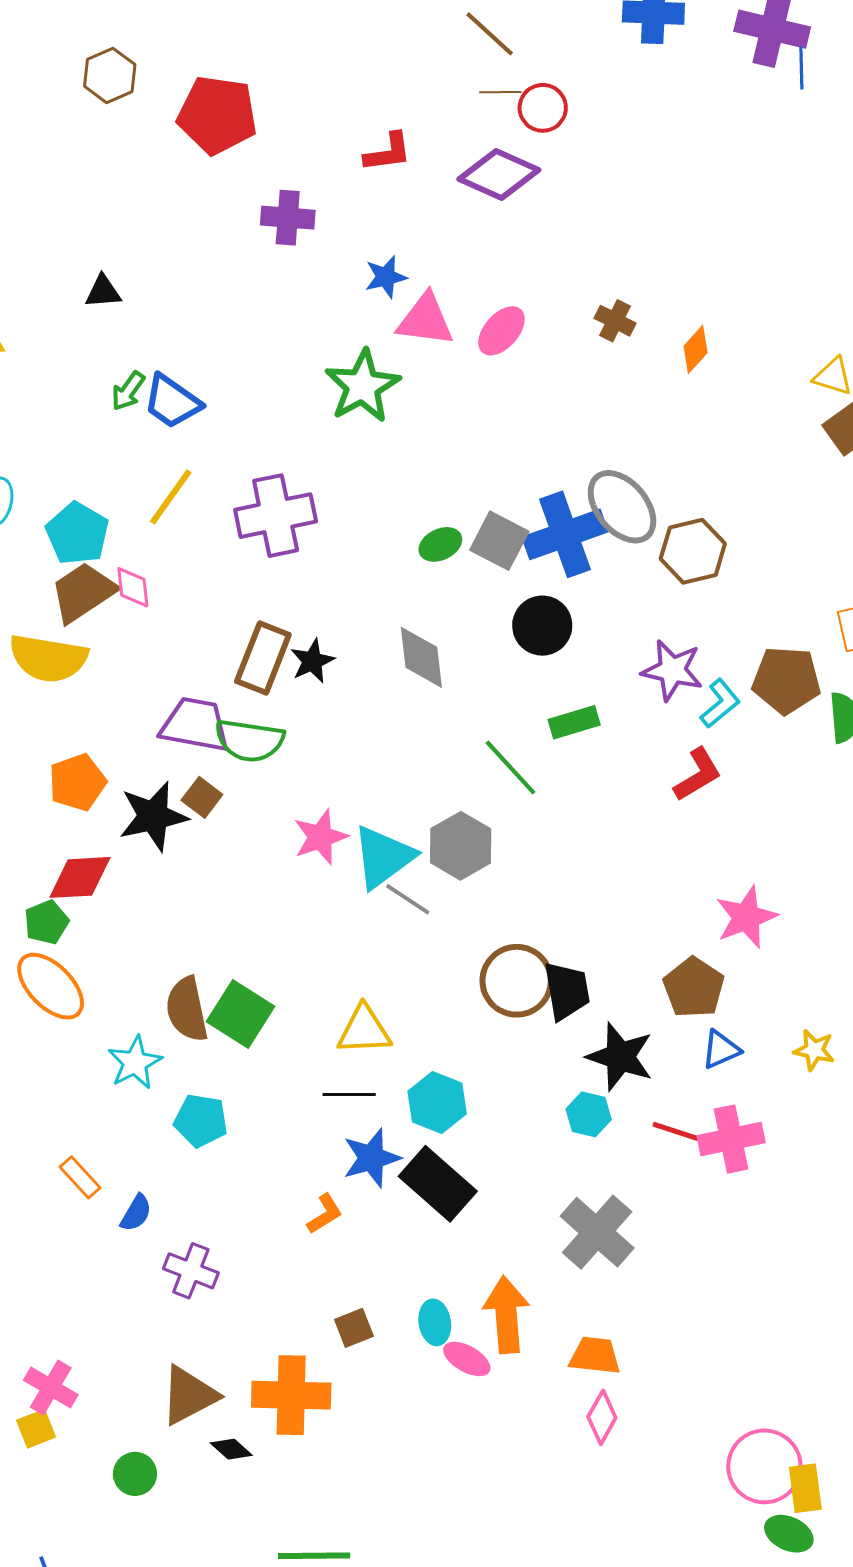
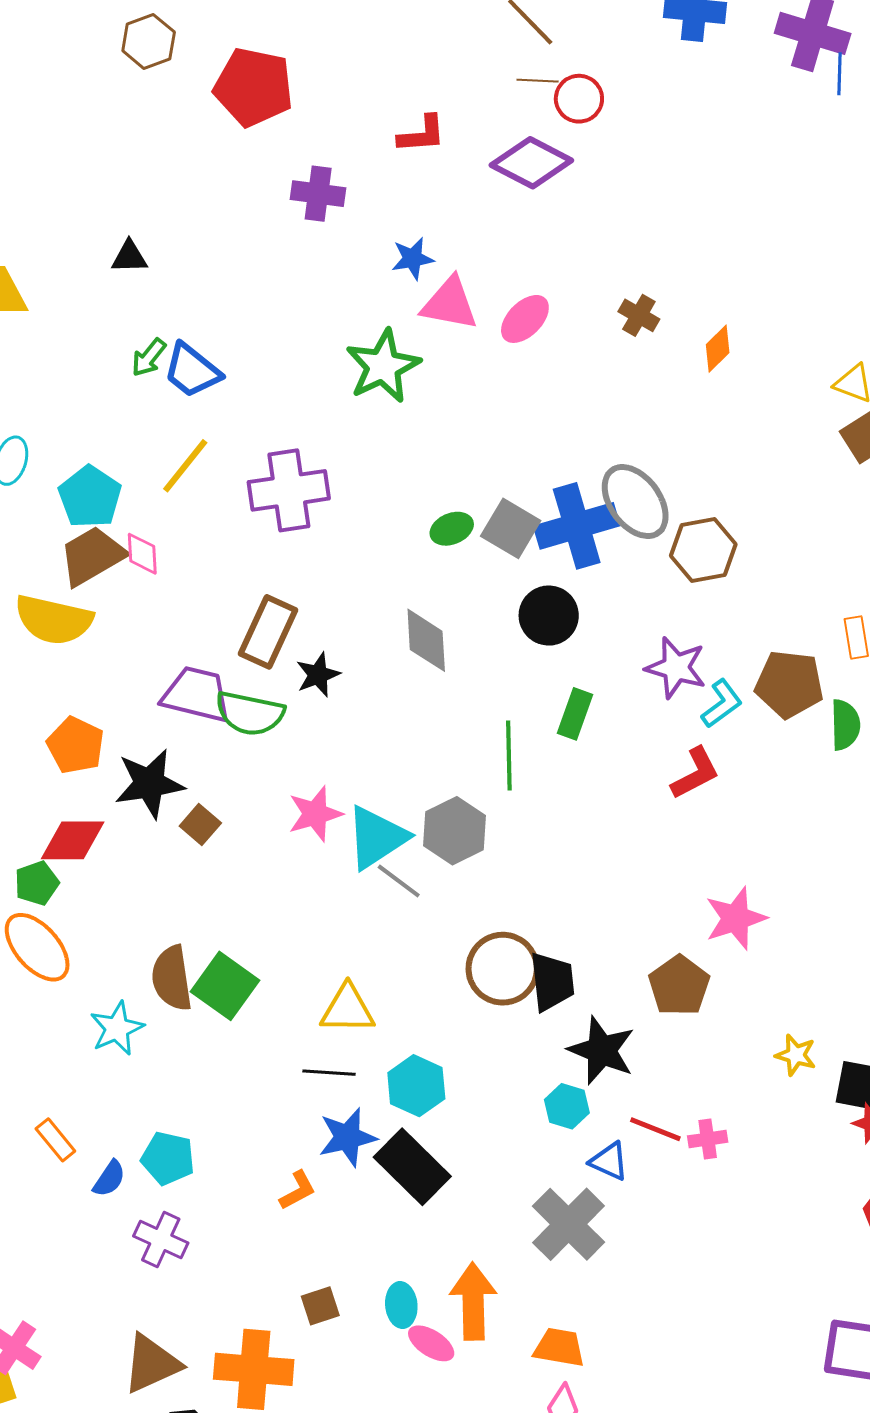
black star: (312, 661) -> (318, 675), moved
green rectangle: (574, 722) -> (575, 714), turned -57
green line: (511, 768) -> (509, 755), turned 38
orange pentagon: (77, 782) -> (76, 745), turned -30
brown square: (202, 797) -> (200, 824), moved
blue triangle: (721, 1050) -> (609, 1161), moved, turned 45
cyan pentagon: (201, 1121) -> (168, 1158), moved
pink cross: (731, 1139) -> (708, 1139), size x0.6

